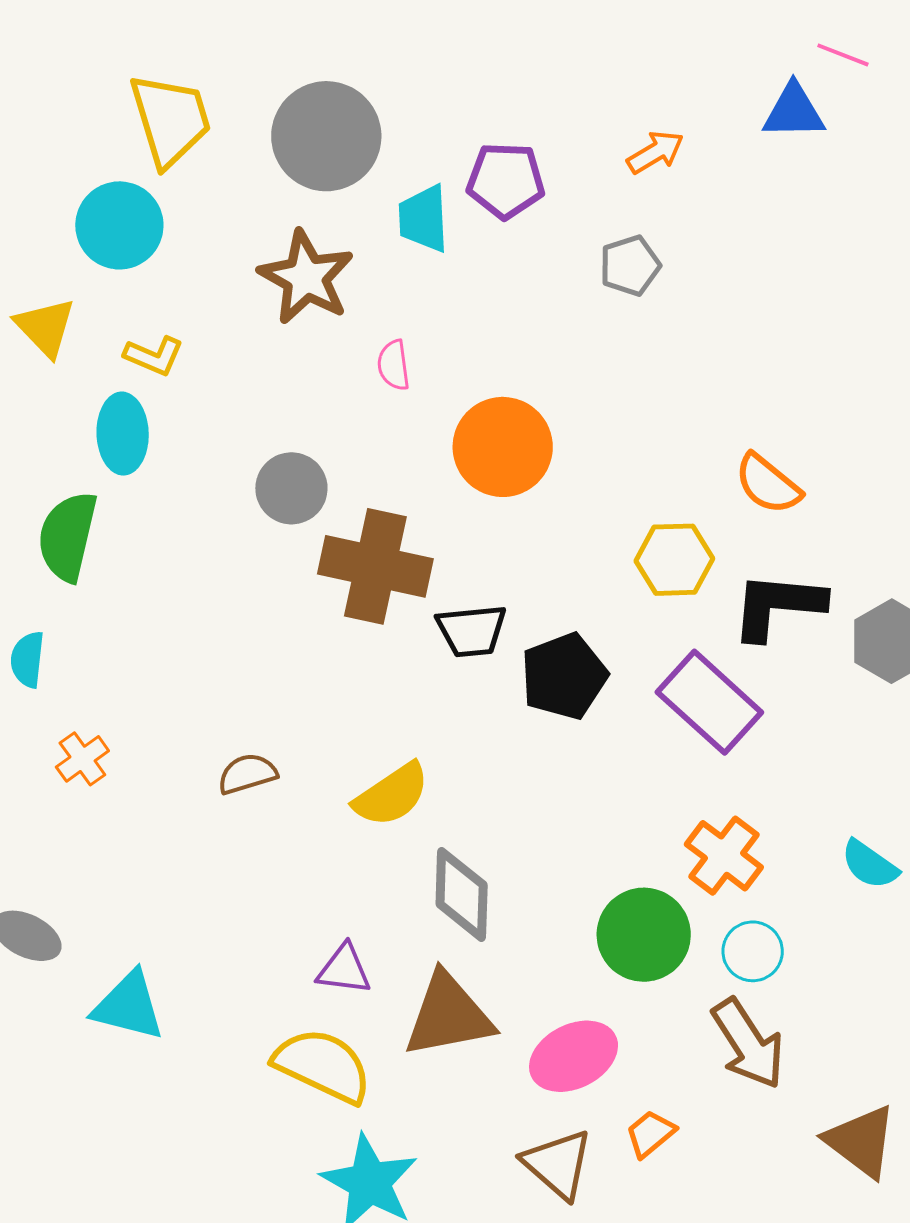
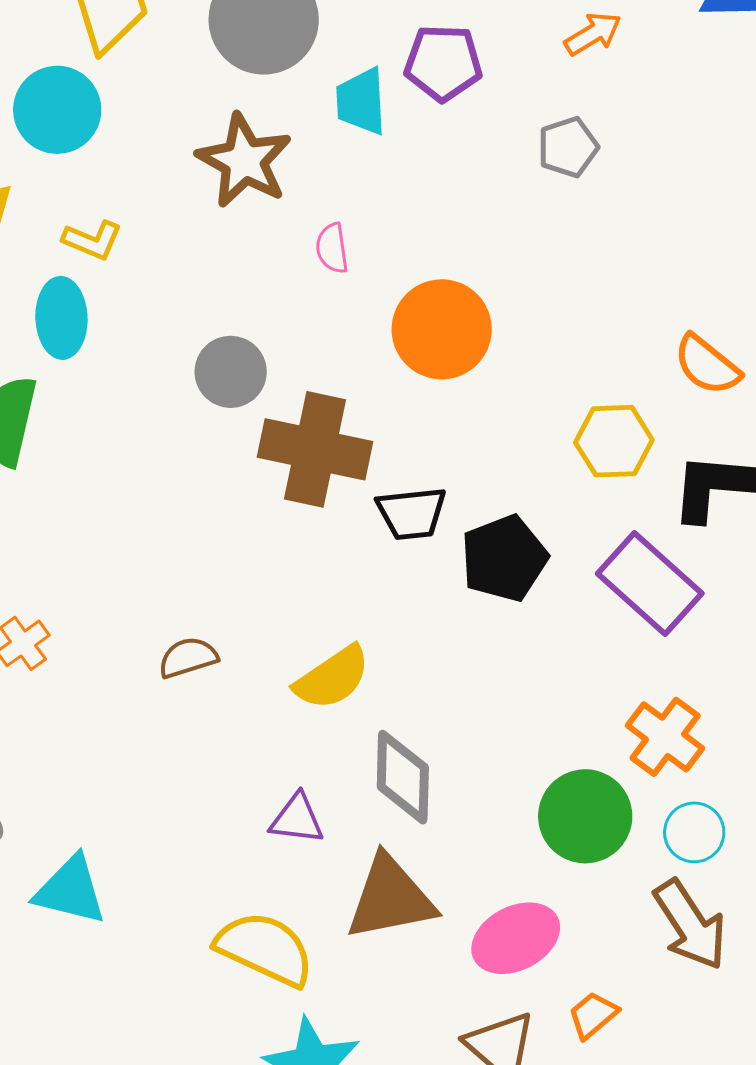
purple triangle: (344, 969) -> (297, 819), moved

